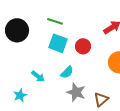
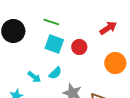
cyan semicircle: (67, 72) -> (55, 73), moved

